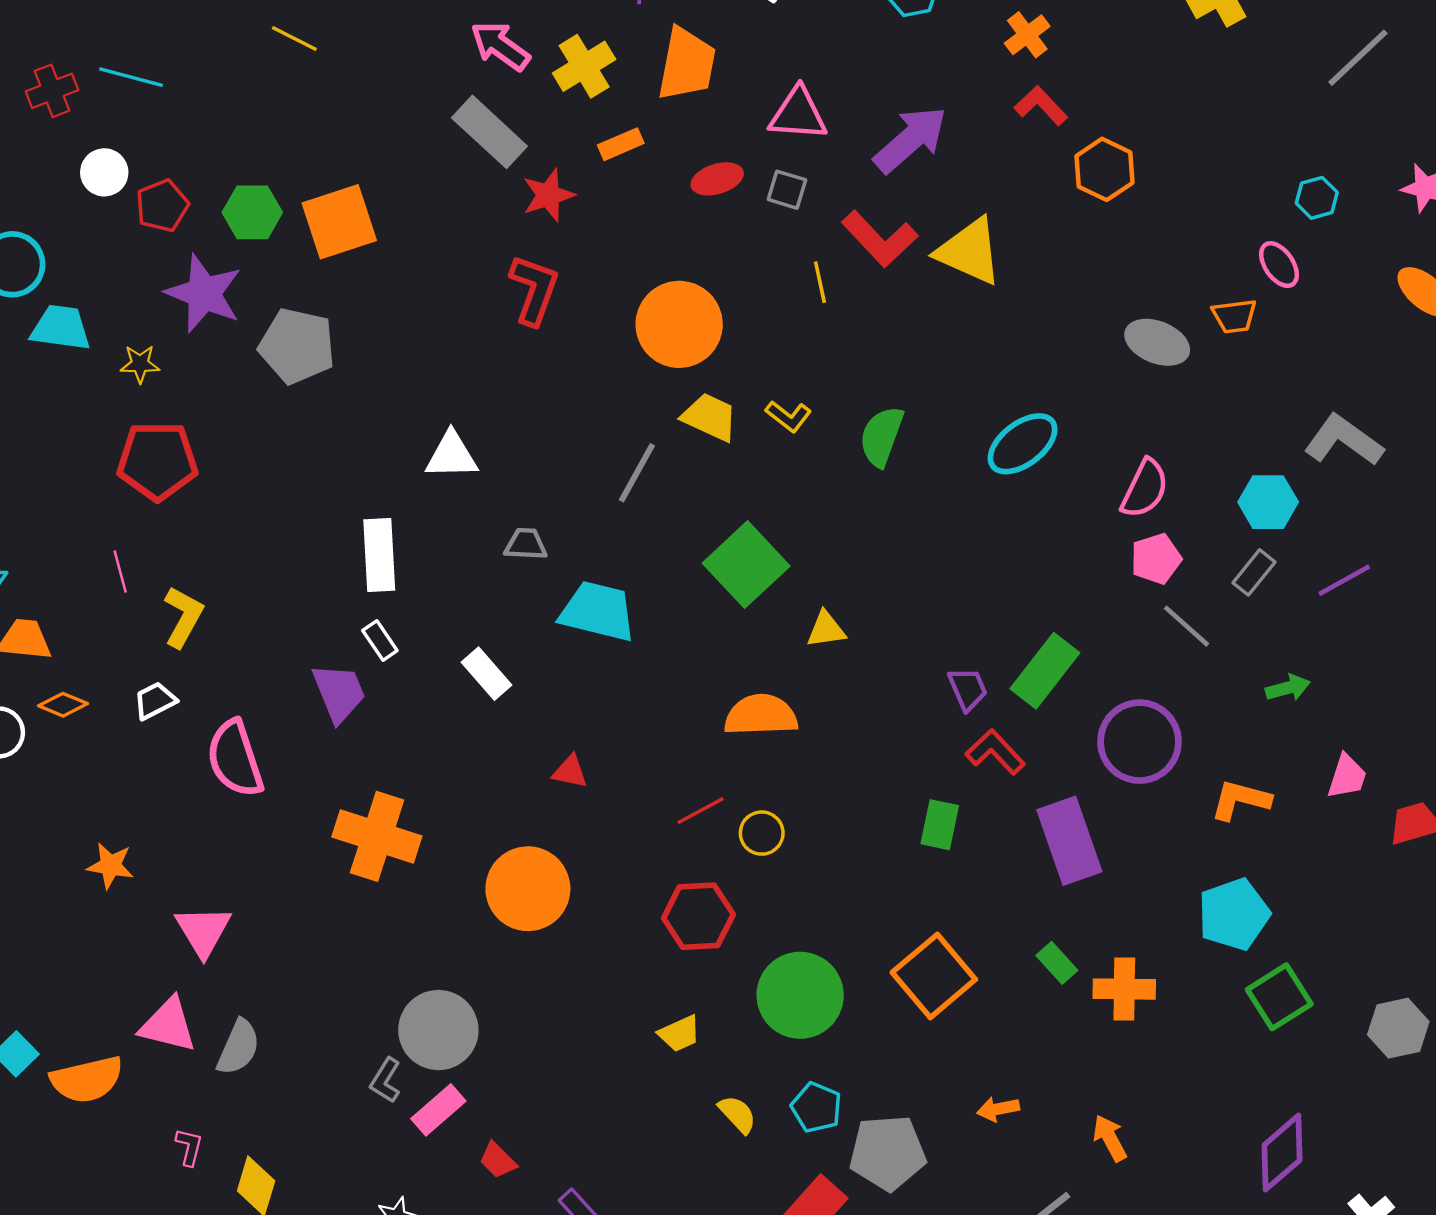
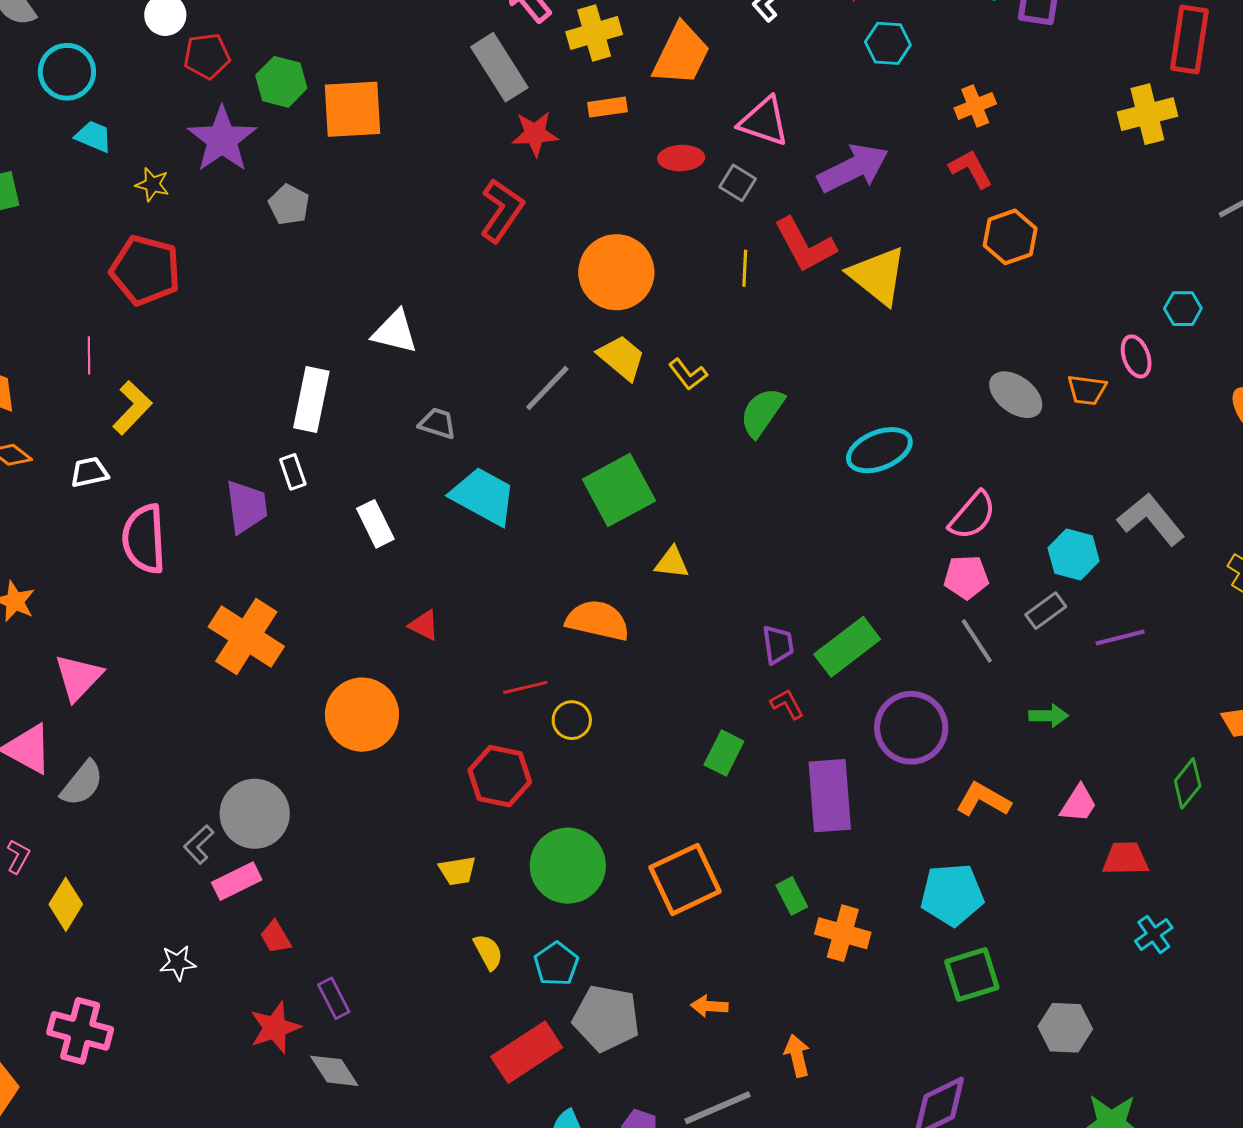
cyan trapezoid: (61, 328) -> (94, 136), size x0.7
gray pentagon: (297, 346) -> (289, 205), size x0.6
red L-shape: (995, 752) -> (787, 704), size x0.7

